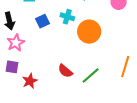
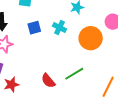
orange circle: (89, 32) -> (91, 38), moved
green line: (91, 76) -> (74, 74), moved

